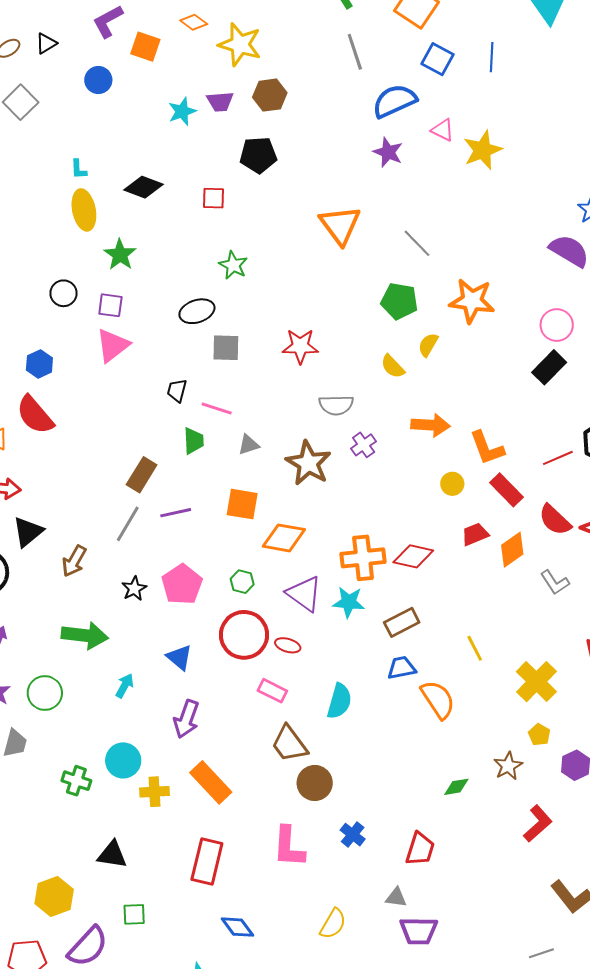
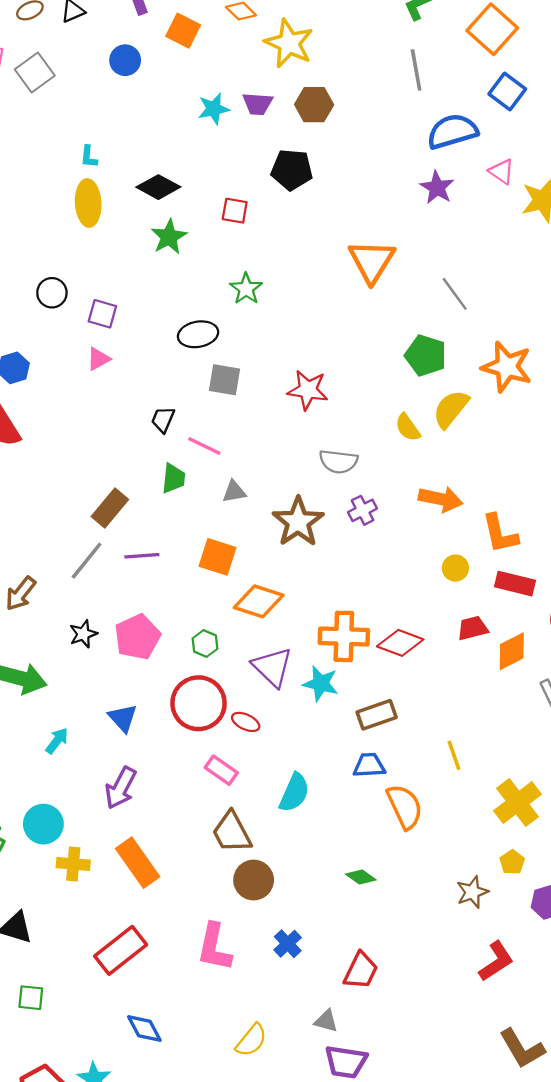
green star: (120, 255) -> (169, 237), moved
pink triangle: (113, 345) -> (98, 359), size x0.6
yellow semicircle: (428, 345) -> (451, 409), size x1.5
red rectangle: (507, 490) -> (515, 584), turned -40
green diamond: (456, 787) -> (361, 877), moved, turned 36
red rectangle: (207, 862) -> (121, 950), turned 30

